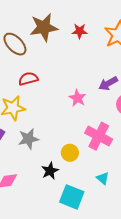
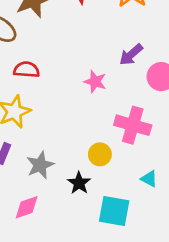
red semicircle: (28, 79) -> (26, 70), turned 30
gray star: (28, 139) -> (40, 165), moved

